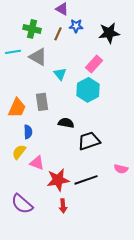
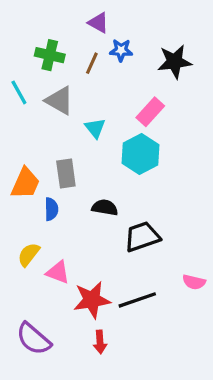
cyan line: (13, 52) -> (19, 92), turned 70
blue semicircle: (28, 132) -> (51, 209), moved

